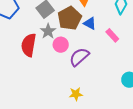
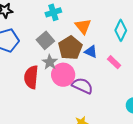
pink circle: (61, 45) -> (63, 75), size x1.5
purple semicircle: (79, 57) -> (82, 86), turned 70

